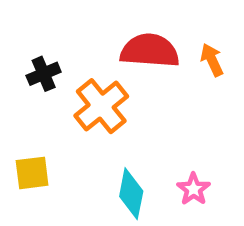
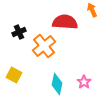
orange arrow: (212, 60) -> (92, 10), moved
yellow square: (32, 173) -> (14, 75), turned 35

